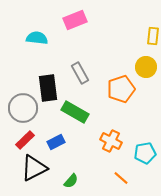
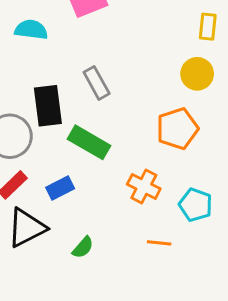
orange pentagon: (121, 89) -> (177, 129), moved
cyan pentagon: (145, 153) -> (196, 205), turned 30
orange line: (121, 178) -> (159, 243), turned -35

